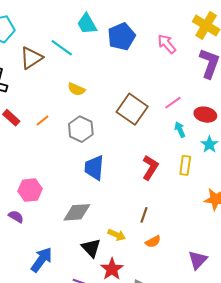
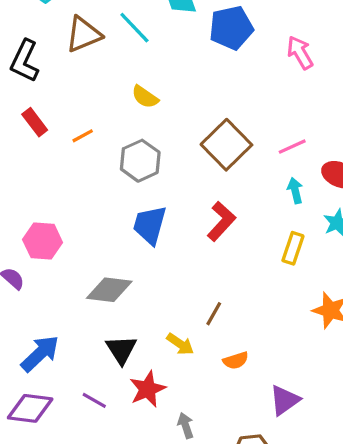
red L-shape: (150, 168) -> (221, 221), moved
yellow arrow: (117, 235) -> (180, 344), moved
orange semicircle: (153, 242) -> (236, 360), moved

